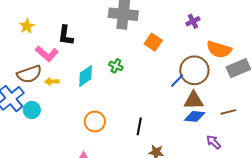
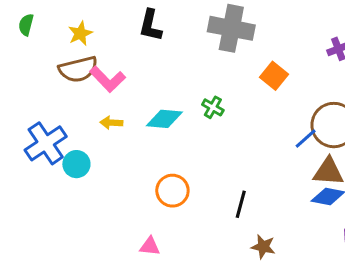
black L-shape: (66, 35) -> (150, 25), moved
brown semicircle: (29, 74) -> (78, 69), moved
cyan diamond: (86, 76) -> (164, 119), turned 35

